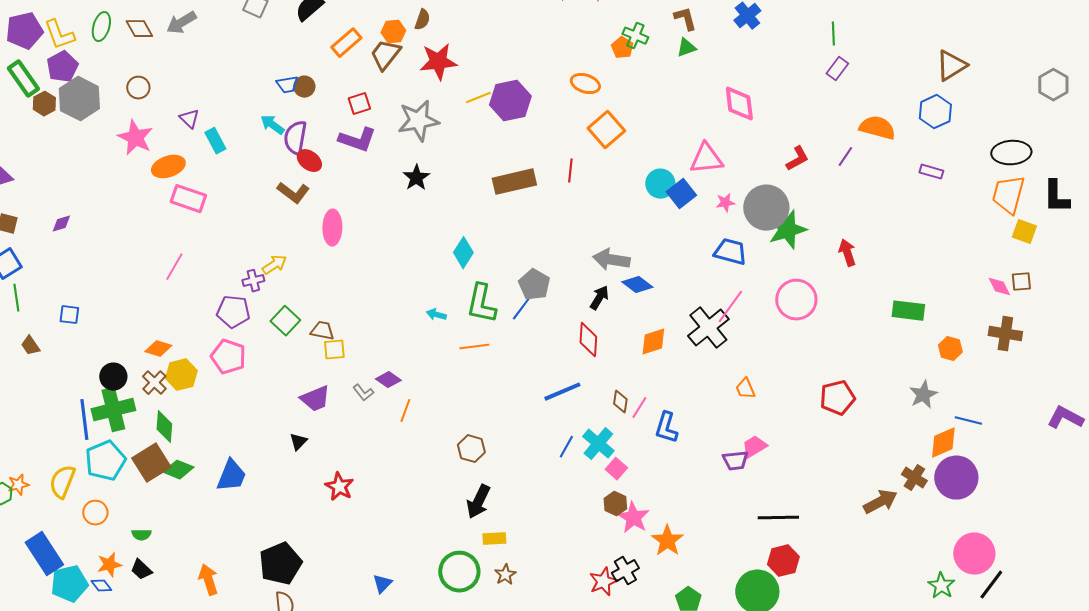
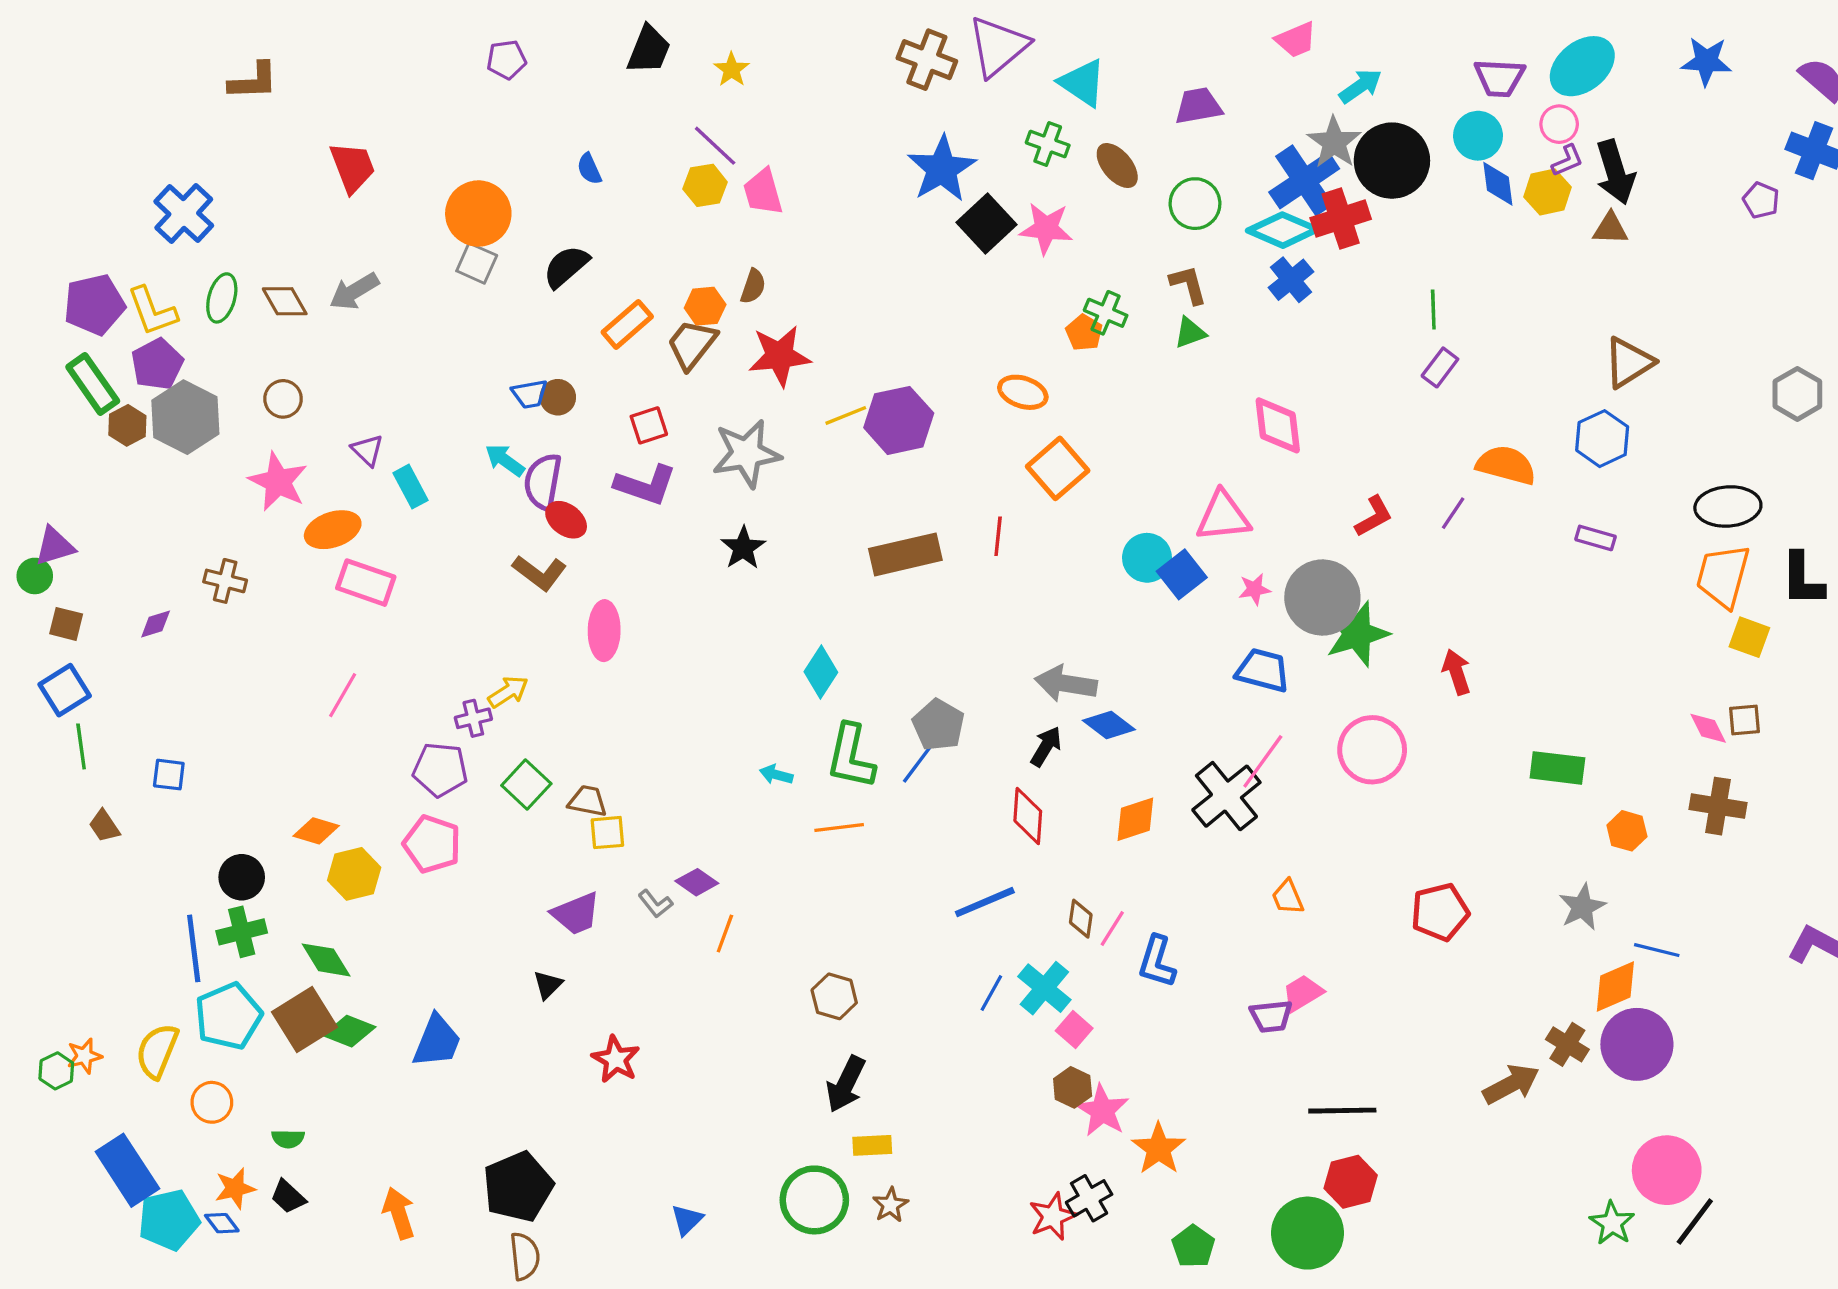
brown cross: (154, 383) -> (225, 581), moved, turned -30
green cross: (113, 410) -> (242, 932), size x0.7
green diamond: (164, 427) -> (326, 960), turned -36

